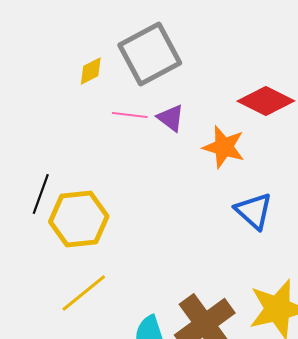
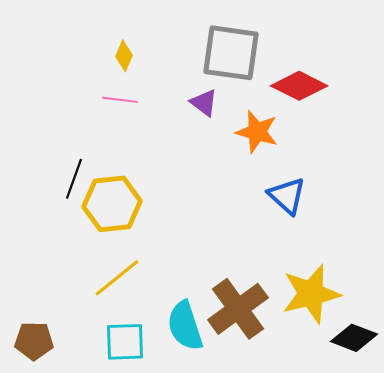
gray square: (150, 54) -> (231, 53), moved, turned 36
yellow diamond: (91, 71) -> (124, 56), turned -40
pink line: (130, 115) -> (120, 100), moved

